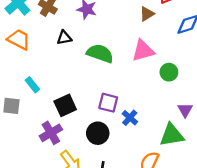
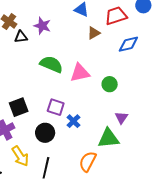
black triangle: (64, 38) -> (21, 37), moved
pink triangle: (143, 51) -> (80, 73), moved

